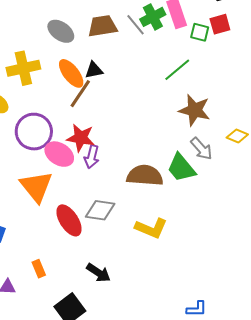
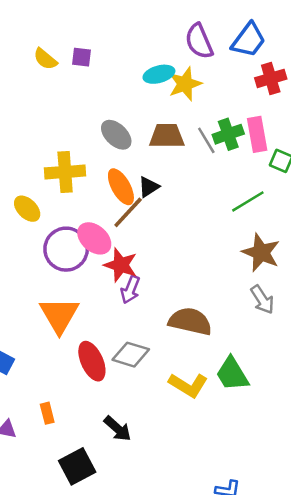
black triangle: (94, 70) -> (149, 187), turned -30
pink ellipse: (59, 154) -> (94, 238), moved
green trapezoid: (181, 168) -> (232, 374), moved

